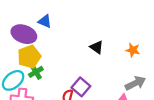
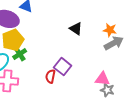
gray arrow: (135, 83) -> (114, 43), moved

